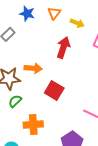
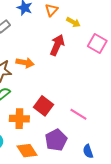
red square: (54, 90) -> (44, 106), moved

